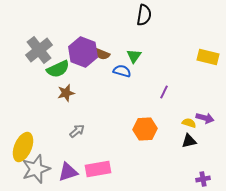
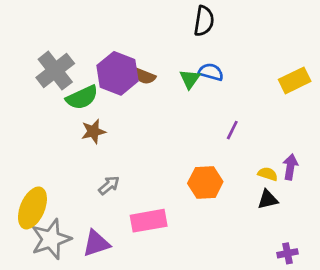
yellow rectangle: (208, 57) -> (295, 80), turned -40
blue semicircle: (122, 71) -> (211, 72), moved
purple arrow: (205, 118) -> (290, 167), turned -96
pink rectangle: (98, 169) -> (149, 221), moved

